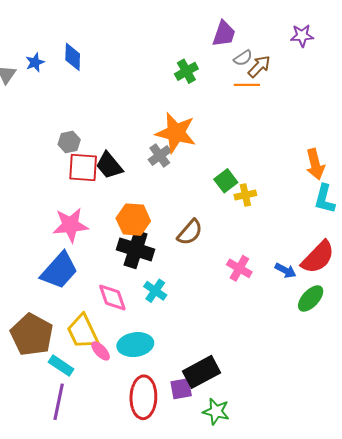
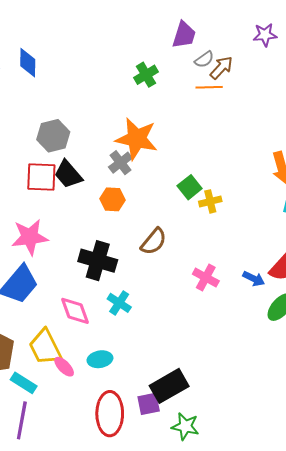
gray hexagon: (69, 142) -> (53, 136), moved, size x1.4
orange hexagon: (133, 220) -> (112, 199), moved, size x0.7
cyan ellipse: (135, 345) -> (100, 359), size x0.7

